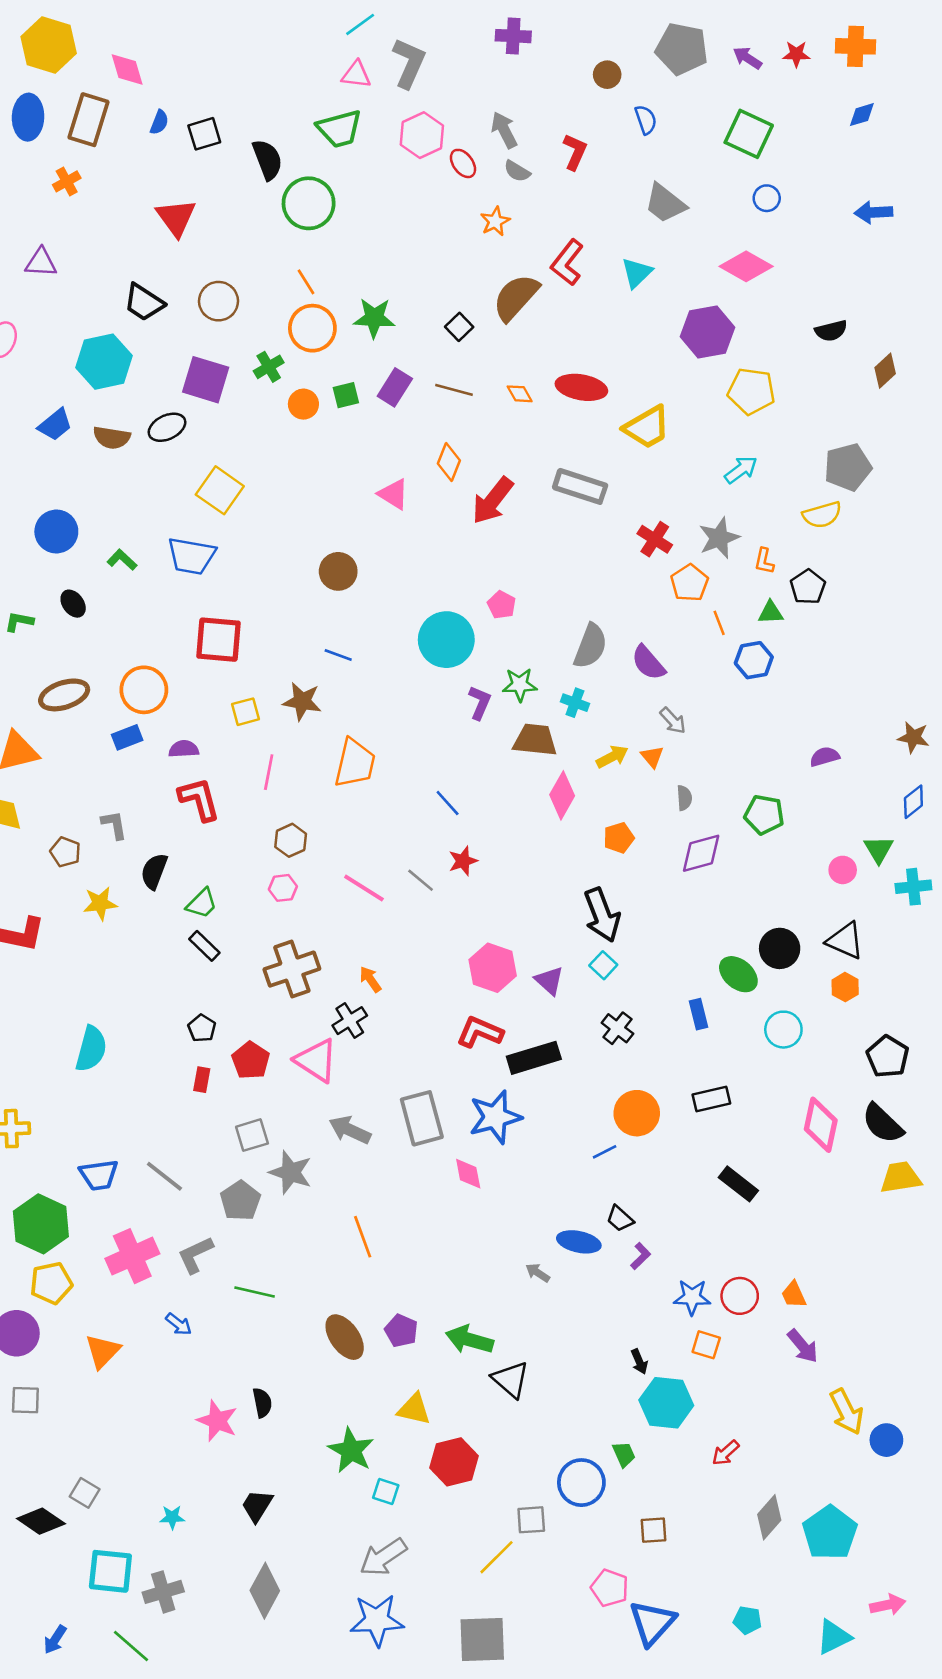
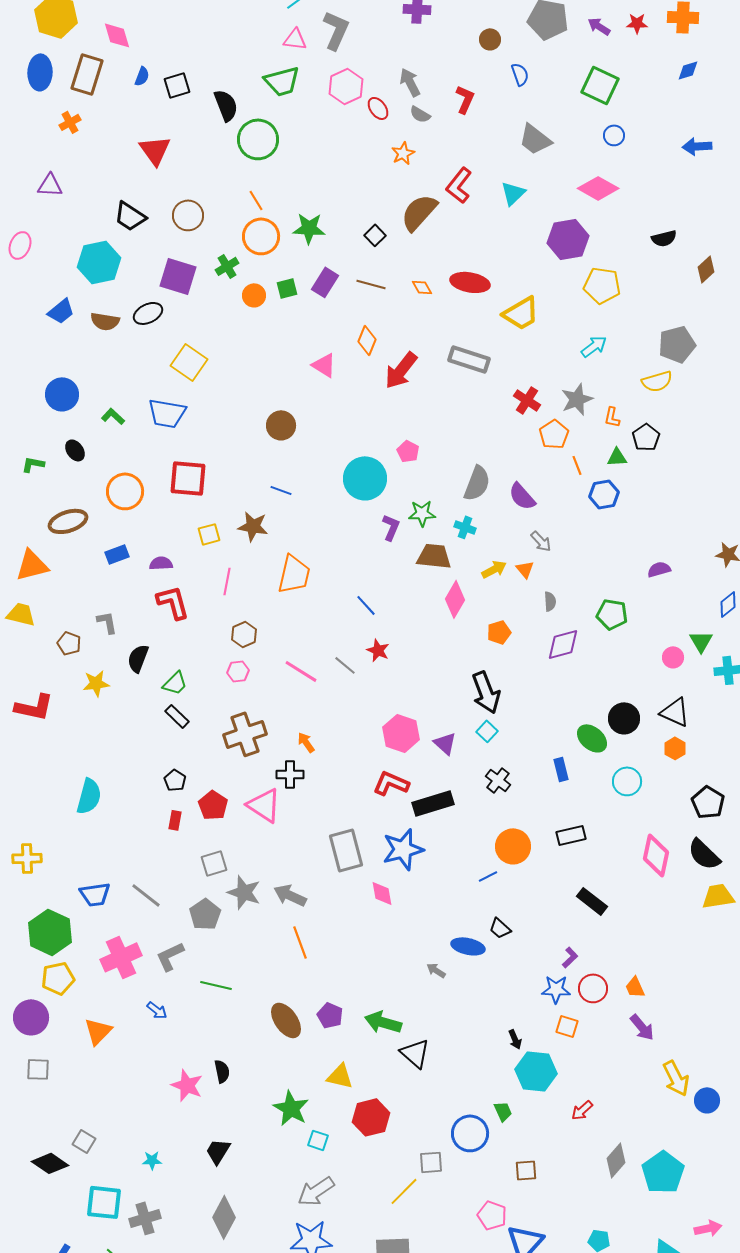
orange circle: (144, 690) -> (125, 491), moved
red star: (463, 861) -> (378, 650), turned -30
black cross: (350, 1021) -> (290, 774), turned 32
gray arrow: (350, 1130) -> (290, 895), moved
purple L-shape: (641, 1256) -> (570, 957), moved

